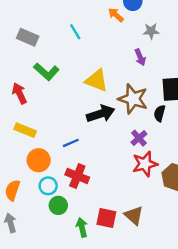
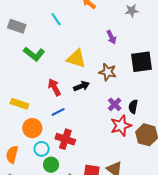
gray star: (151, 31) -> (132, 11), moved
red arrow: (19, 93) -> (54, 87), moved
brown star: (133, 99) -> (108, 72), size x0.7
black semicircle: (160, 113) -> (133, 107), moved
black arrow: (101, 114) -> (81, 86), size x0.7

